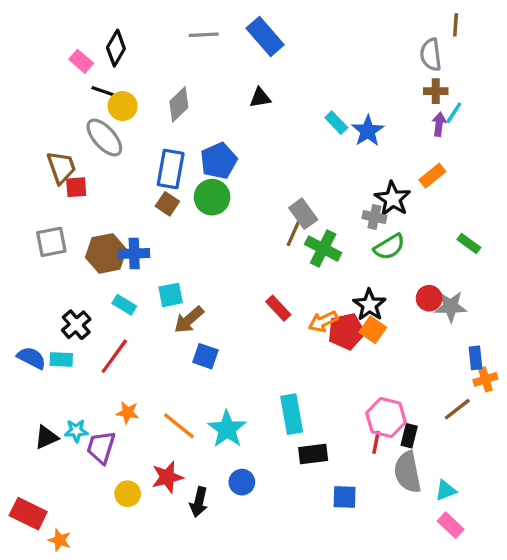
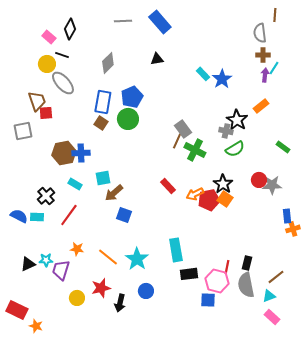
yellow circle: (123, 106) -> (47, 64), moved
gray square: (51, 242) -> (23, 131), moved
brown line: (457, 409) -> (276, 277), moved
pink hexagon: (386, 417) -> (217, 281), moved

